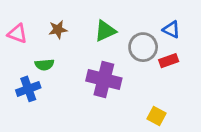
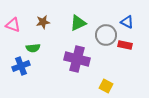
red rectangle: (169, 61) -> (125, 45), turned 32
yellow square: (157, 116) -> (106, 86), moved

